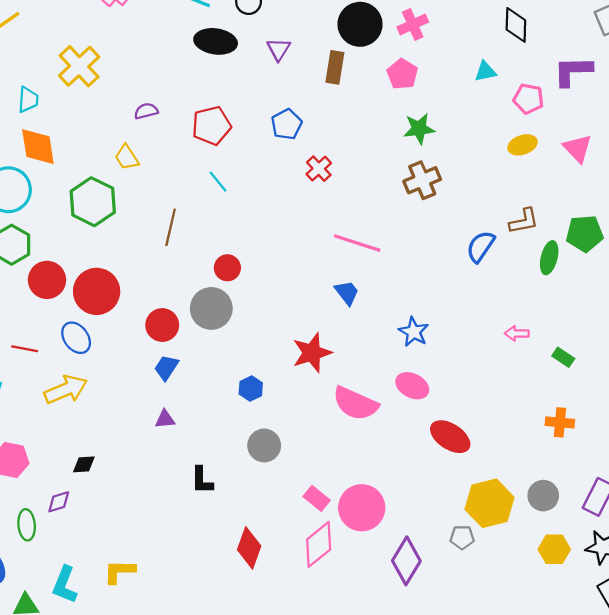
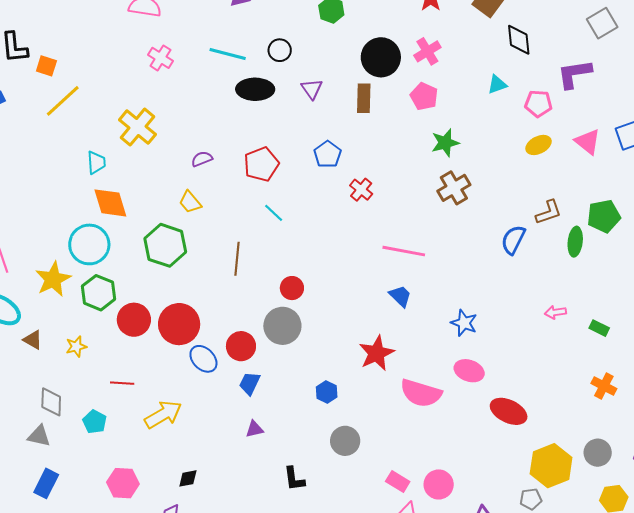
blue ellipse: (76, 338) -> (203, 359), moved
orange cross: (560, 422) -> (604, 386), turned 30
pink circle: (362, 508) -> (439, 484), size x0.7

